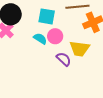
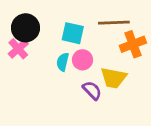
cyan semicircle: (40, 39) -> (63, 62), turned -112

